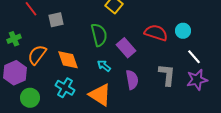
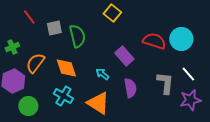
cyan circle: (183, 31) -> (181, 39), size x1.5
green semicircle: (99, 35) -> (77, 36), moved
white line: (194, 57) -> (188, 74), moved
purple star: (197, 80) -> (190, 100), moved

